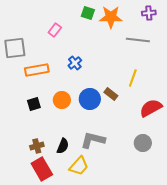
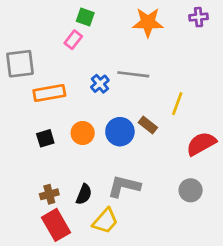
green square: (88, 13) -> (85, 17), moved
gray line: (138, 40) -> (133, 74), moved

